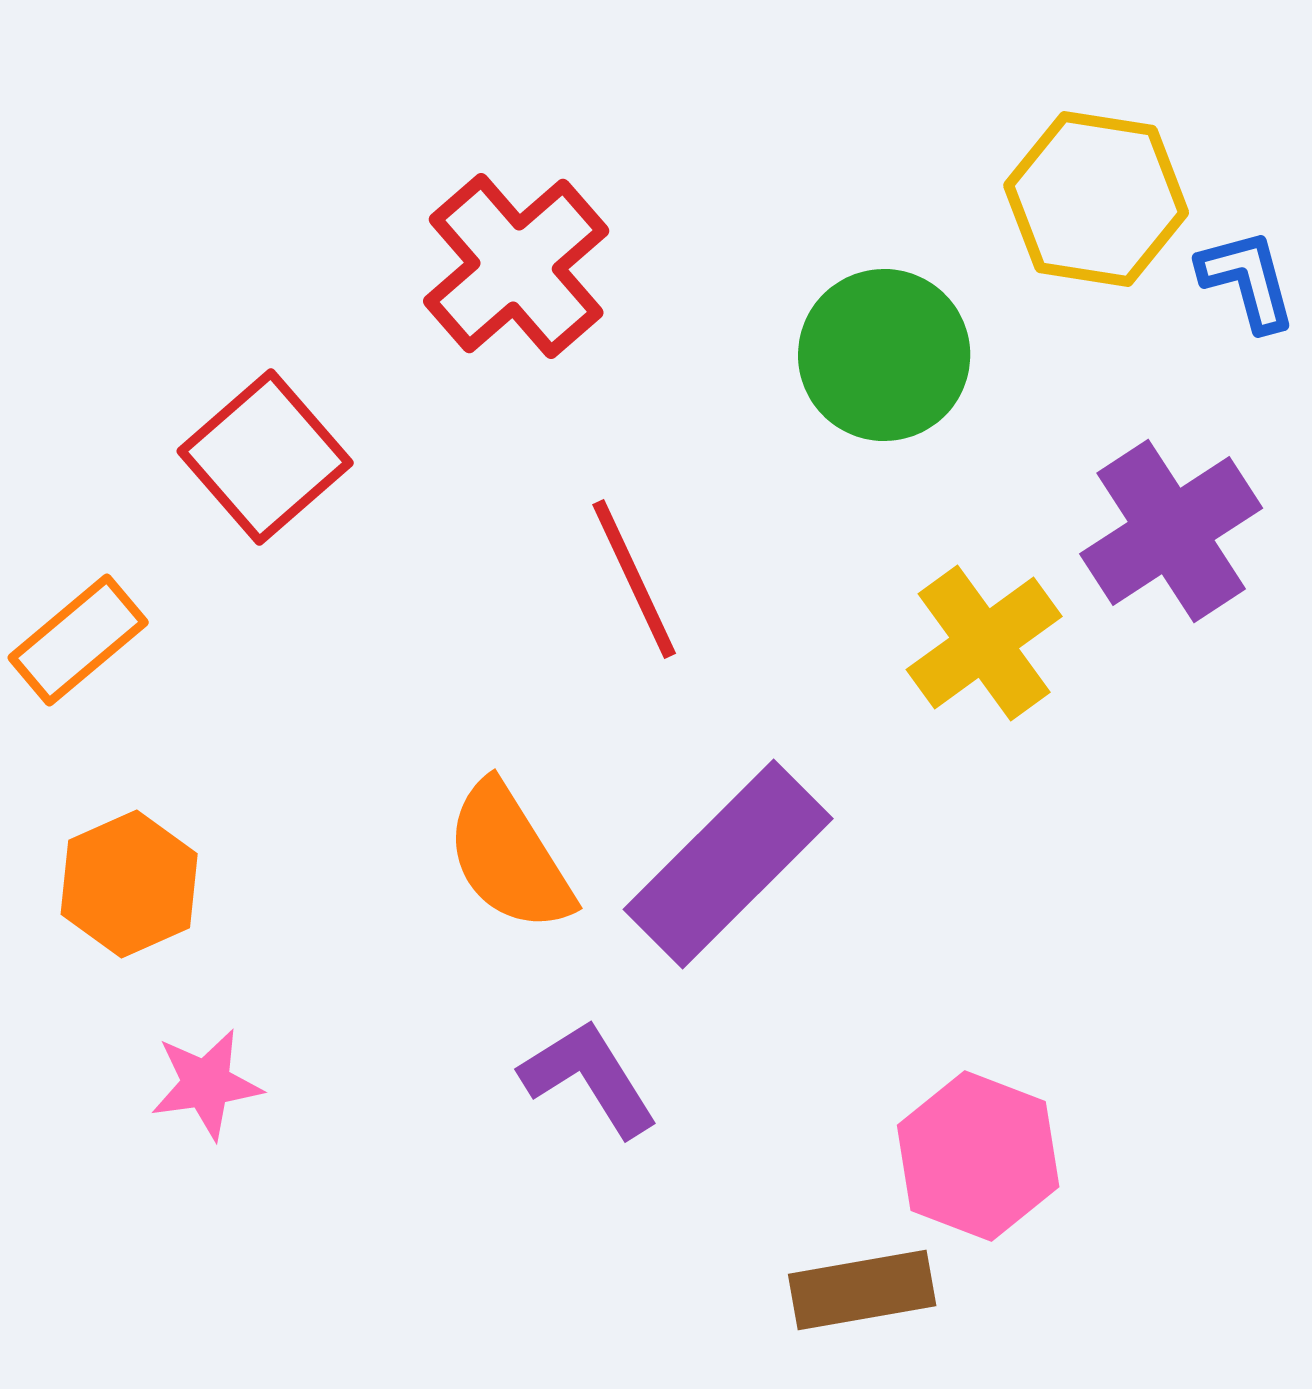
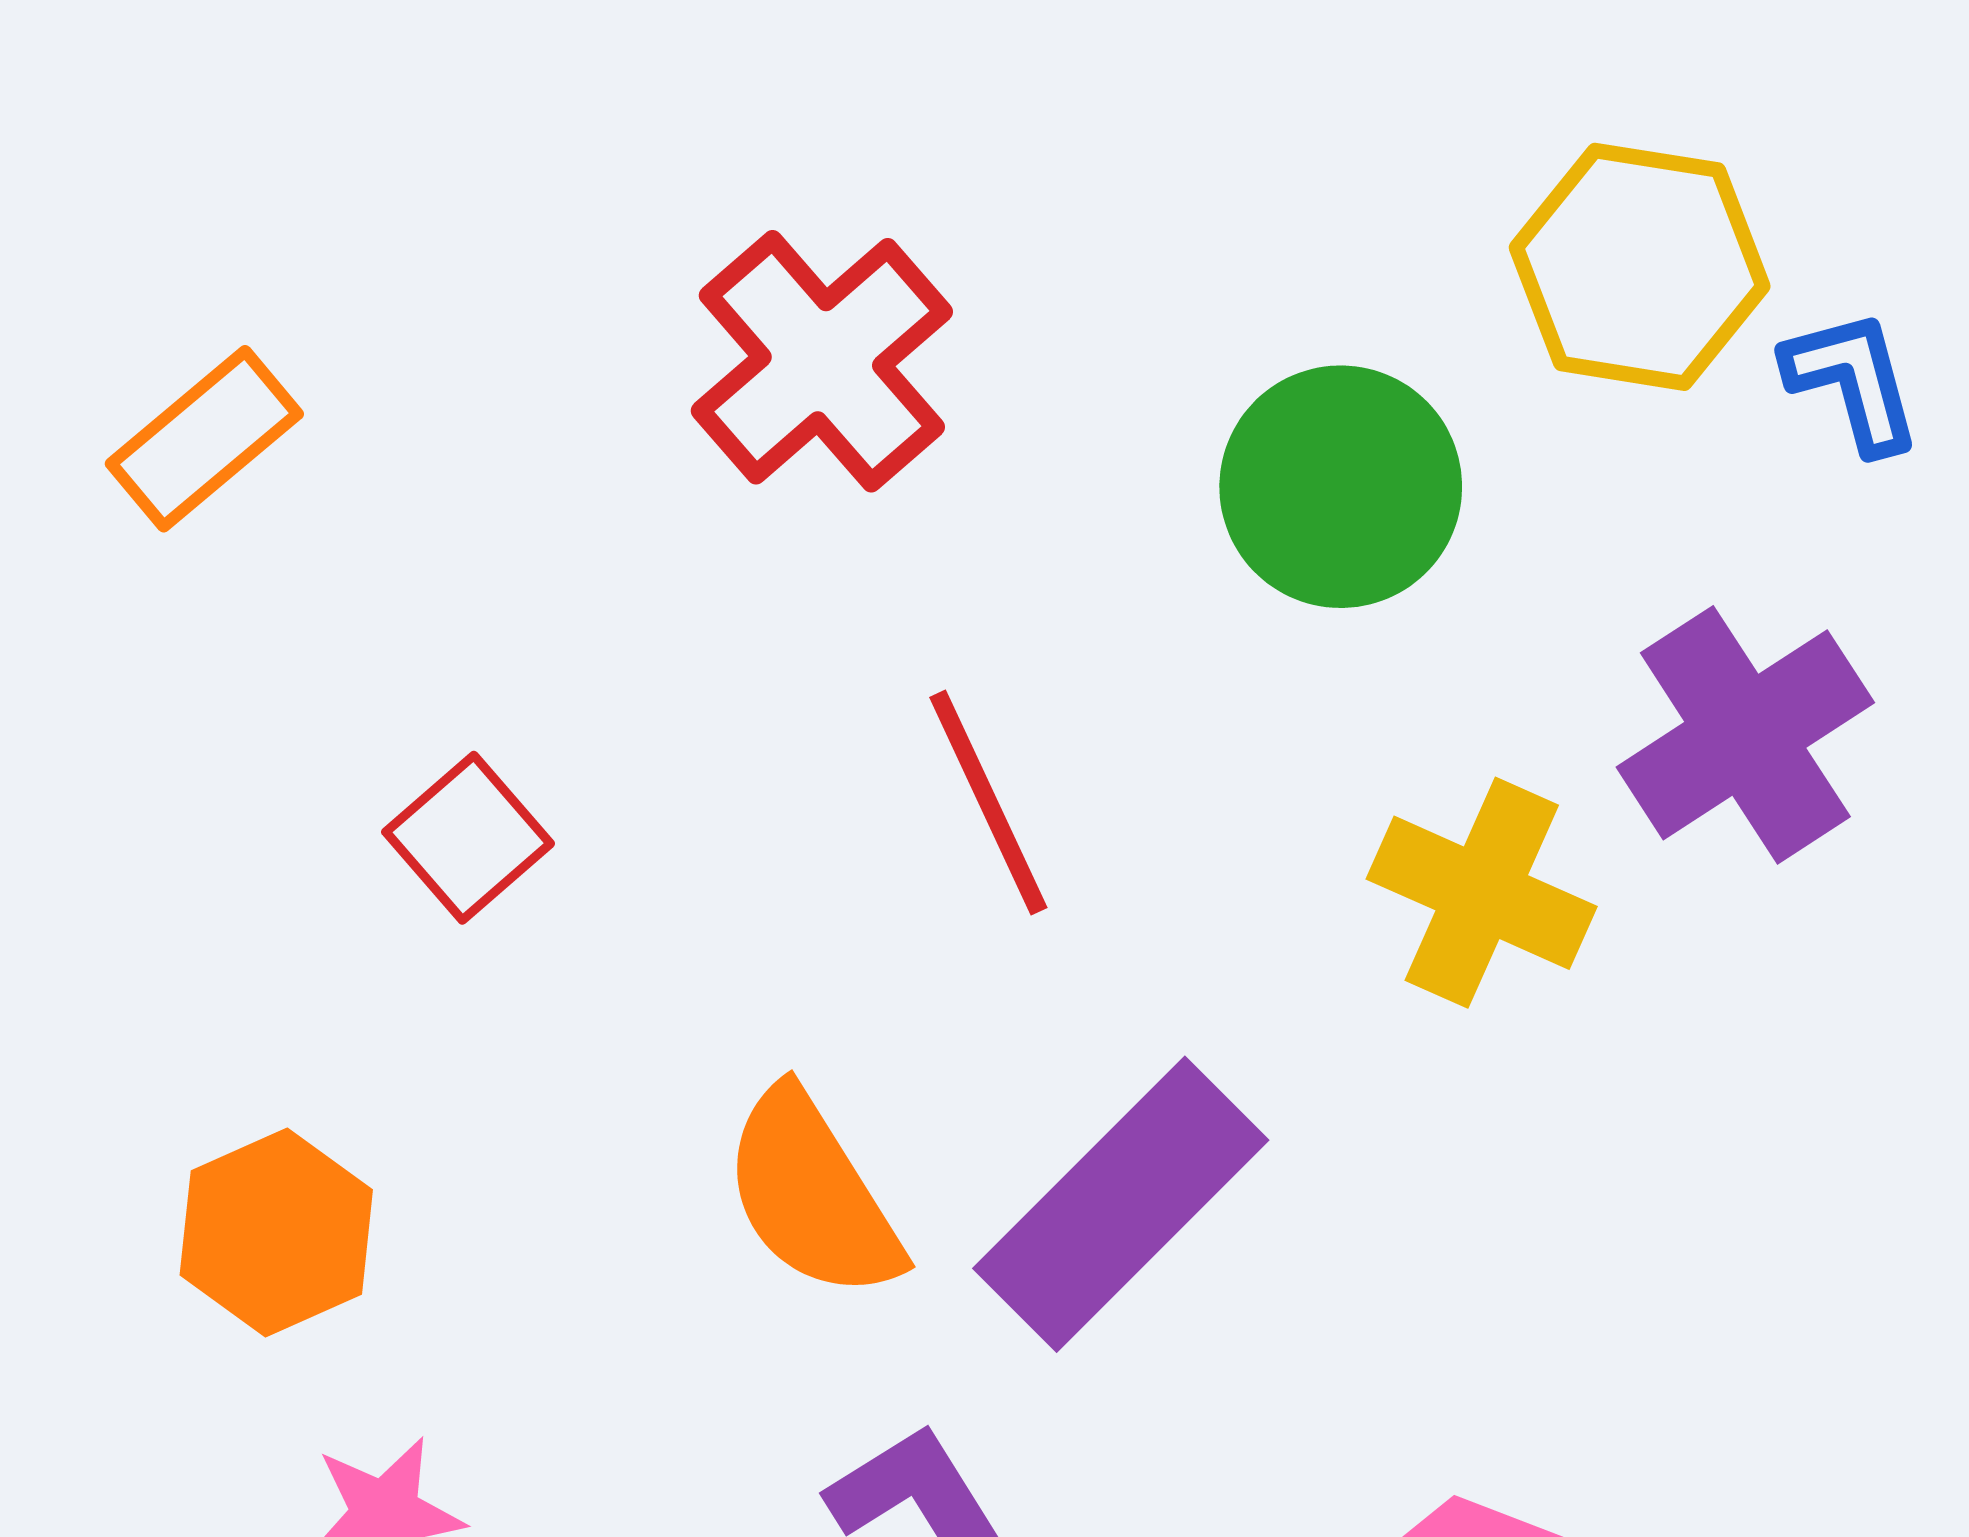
red square: (265, 457) -> (468, 838), moved, size x0.7
orange rectangle: (78, 640) -> (204, 439), moved
yellow cross: (984, 643) -> (1482, 893), turned -30

